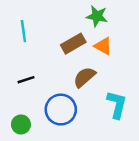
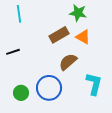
cyan line: (23, 31) -> (19, 14), moved
black line: (26, 80) -> (13, 52), moved
green circle: (21, 124) -> (21, 93), moved

